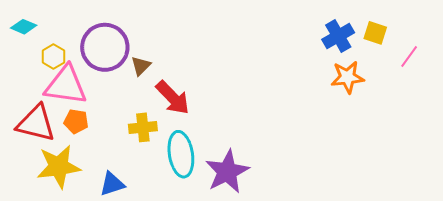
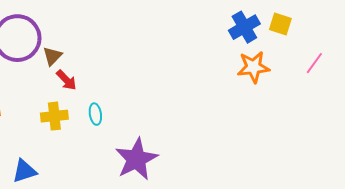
pink line: (409, 57) -> (314, 63), moved
red arrow: (173, 98) -> (66, 80), moved, size x0.6
cyan ellipse: (181, 154) -> (95, 114), moved, size x0.5

